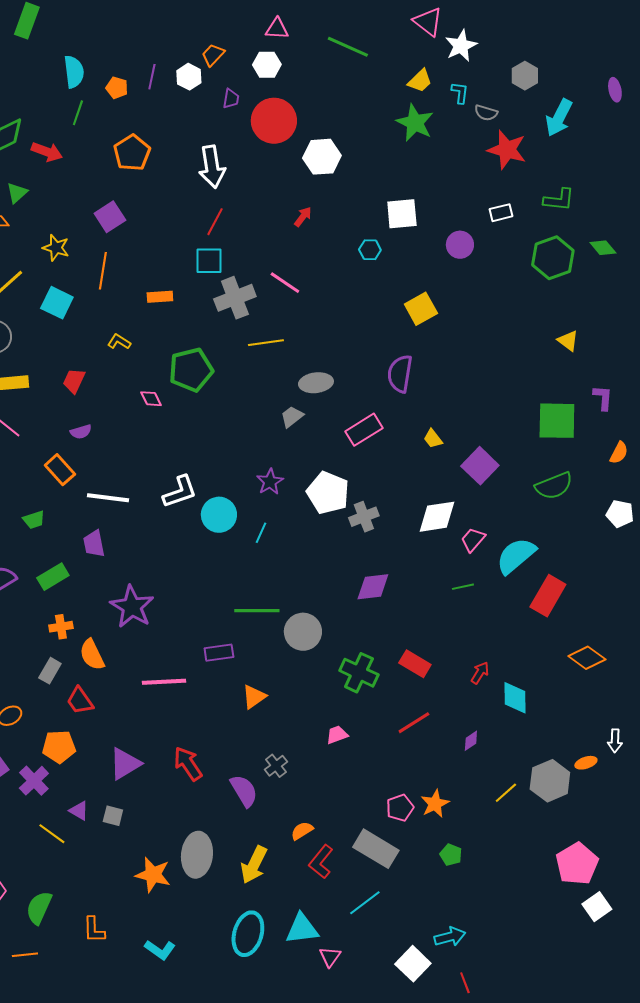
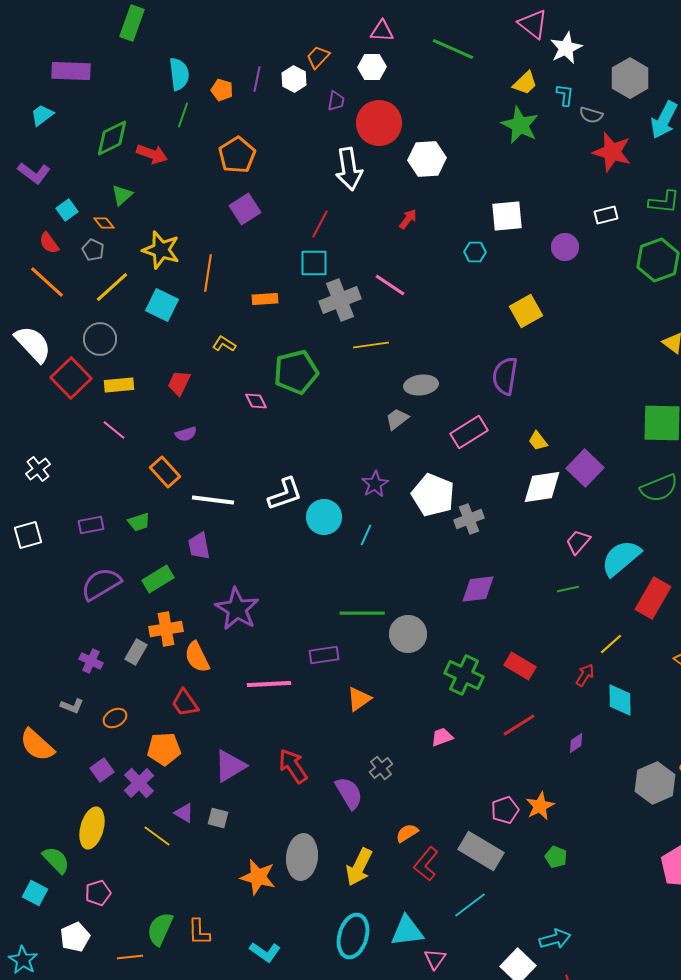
gray hexagon: (525, 76) -> (630, 78), size x1.4
white arrow: (212, 167) -> (349, 169), moved
purple square: (110, 217) -> (245, 209), moved
yellow star: (56, 248) -> (161, 250), size x1.4
white diamond: (437, 517) -> (542, 487), moved
orange cross: (61, 627) -> (166, 629), size x1.4
gray rectangle: (50, 671) -> (136, 652), moved
yellow line: (506, 793) -> (611, 644), moved
green semicircle: (39, 908) -> (160, 929), moved

